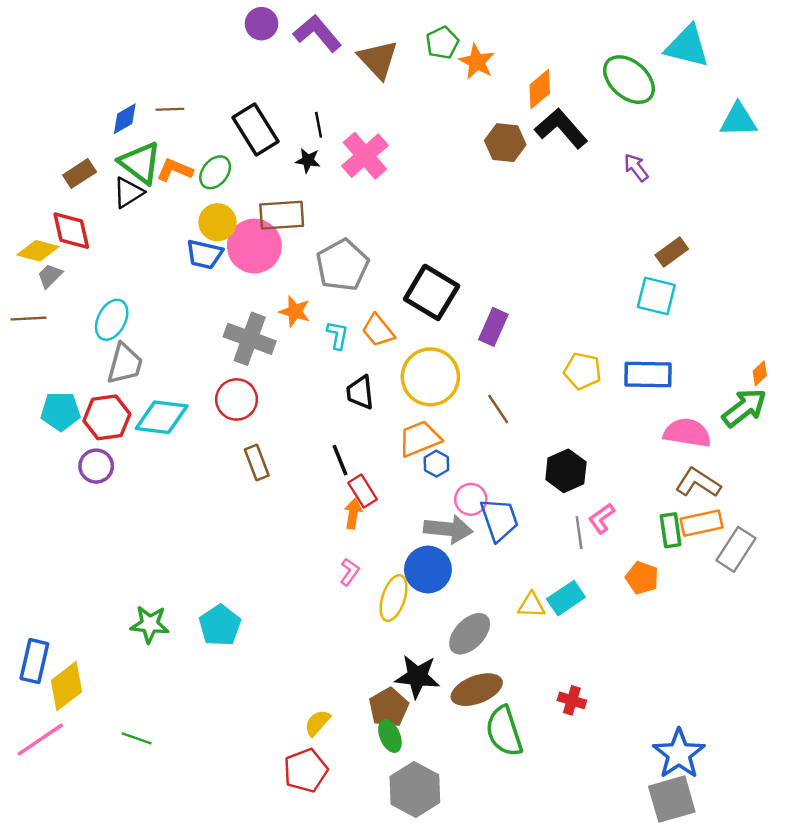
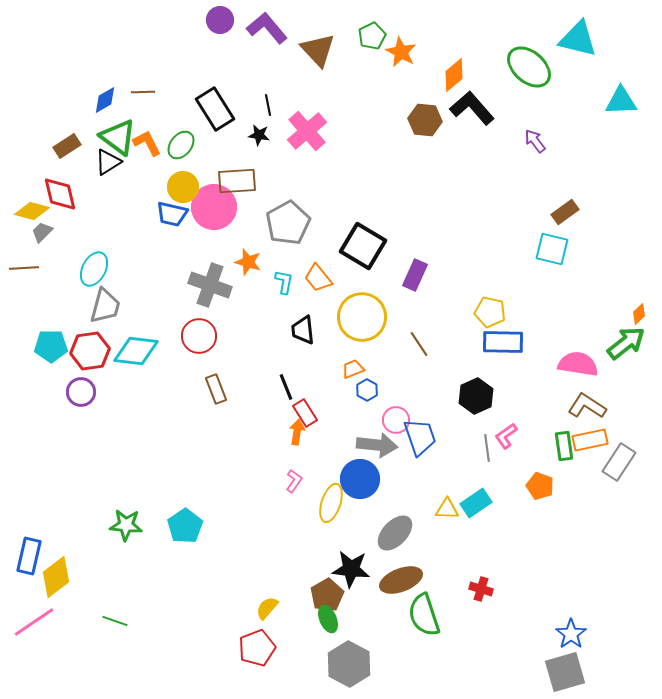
orange L-shape: (175, 170) -> (147, 143), turned 40
blue rectangle: (648, 374) -> (503, 342), moved
orange trapezoid: (420, 439) -> (353, 369), size x0.6
blue star: (679, 754) -> (571, 634), size x0.7

